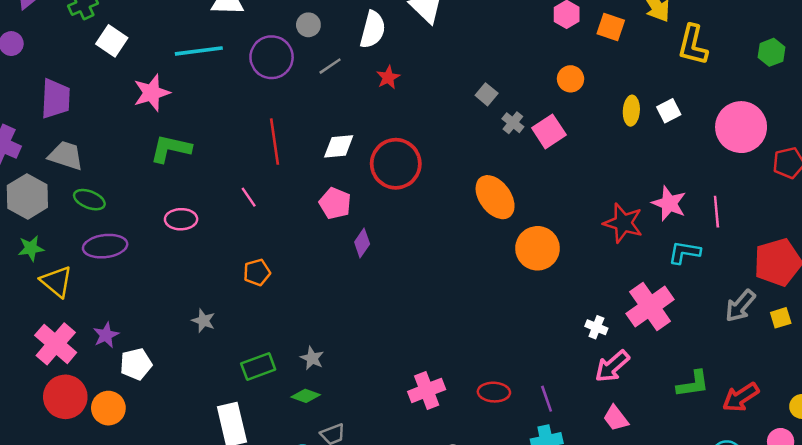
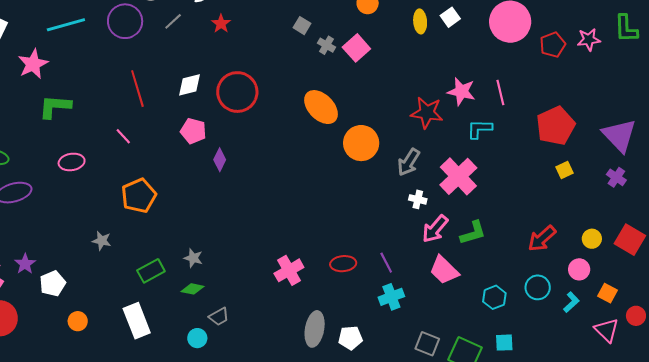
orange pentagon: (257, 272) -> (139, 196), size x1.6
gray arrow: (740, 306) -> (409, 162), moved
green L-shape: (693, 384) -> (473, 233), moved
orange circle: (108, 408) -> (78, 321), moved, size x0.7
pink trapezoid: (616, 418) -> (444, 270), size x1.4

